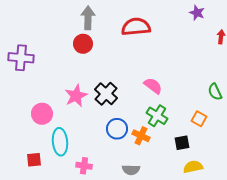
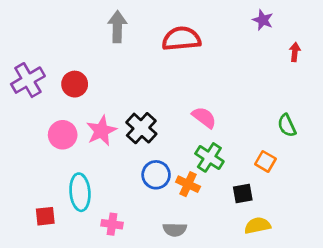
red circle: (83, 44) -> (75, 84), moved
purple cross: (21, 58) -> (28, 80), turned -35
pink circle: (42, 114) -> (63, 135), moved

